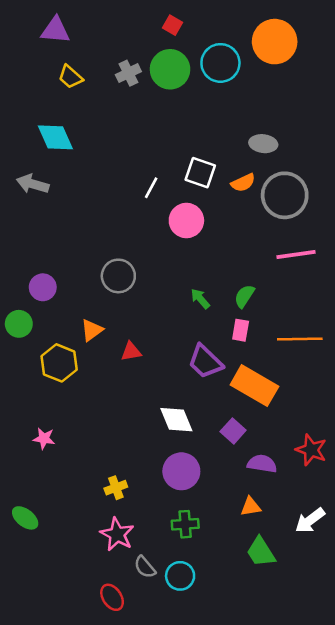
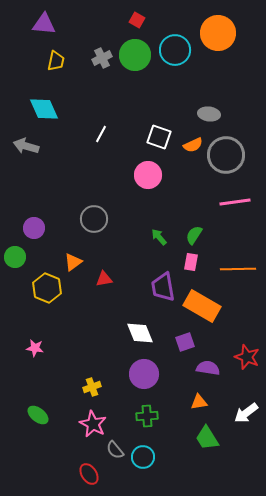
yellow trapezoid: (70, 77) -> (56, 61), turned -120
white line: (151, 188) -> (101, 134), moved
purple trapezoid: (205, 362) -> (163, 287), turned 36
purple square: (233, 431) -> (185, 342), turned 30
green ellipse: (25, 518) -> (38, 415), moved

